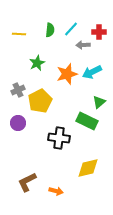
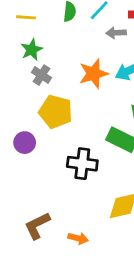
green star: (37, 63) -> (32, 50), moved
gray cross: (18, 90) -> (41, 75), moved, turned -32
yellow pentagon: (40, 101) -> (56, 112), turned -30

